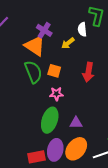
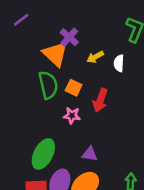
white semicircle: (82, 29) -> (119, 63), moved
red arrow: (88, 72) -> (100, 100), moved
green ellipse: (50, 120) -> (43, 154), moved

